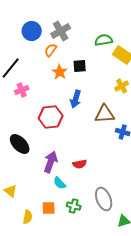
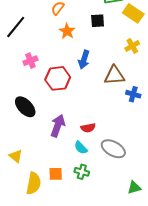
black square: (80, 66) -> (98, 21), moved
pink cross: (22, 90) -> (30, 61), moved
cyan semicircle: (60, 183) -> (81, 148), moved
gray ellipse: (104, 199) -> (113, 149), moved, turned -40
yellow semicircle: (28, 217) -> (34, 183), size x1.5

